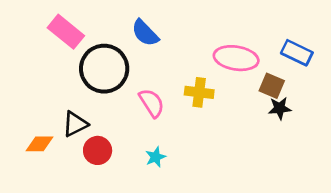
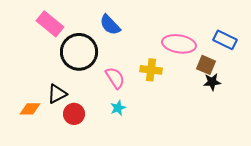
cyan star: (156, 157) -> (118, 108), moved

